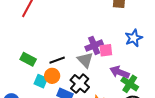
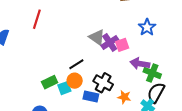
green rectangle: (28, 59) -> (50, 82), moved, turned -42
gray triangle: (85, 60) -> (97, 37), moved
cyan square: (41, 81) -> (64, 88), turned -32

